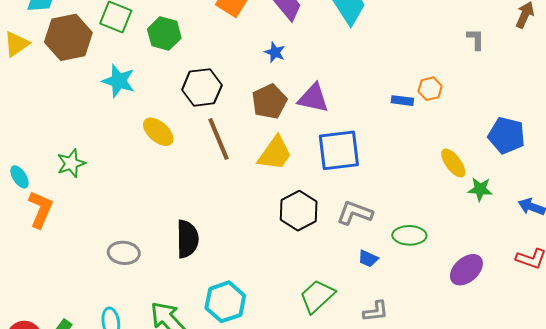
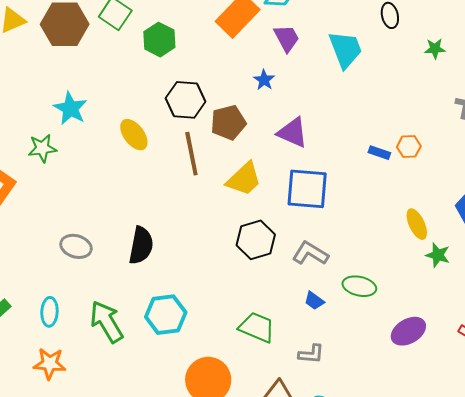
cyan star: (119, 81) -> (70, 108), moved
brown pentagon: (269, 101) -> (228, 122), moved
green trapezoid: (317, 296) -> (257, 327), turned 54

